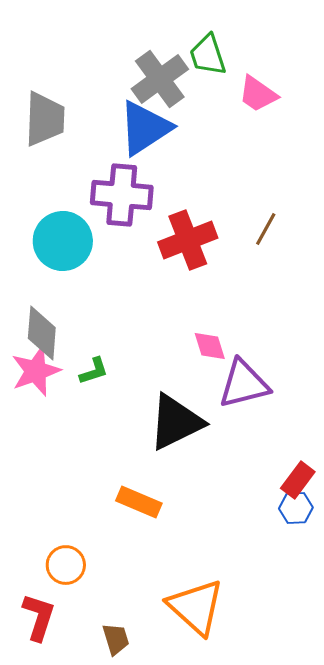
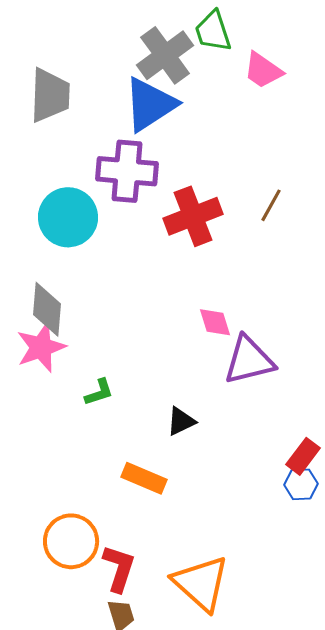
green L-shape: (94, 371) -> (99, 392), moved
black triangle: (176, 422) -> (181, 421), moved, size x0.5
orange circle: (66, 565) -> (71, 541), size x1.4
red L-shape: (39, 617) -> (119, 568), moved

